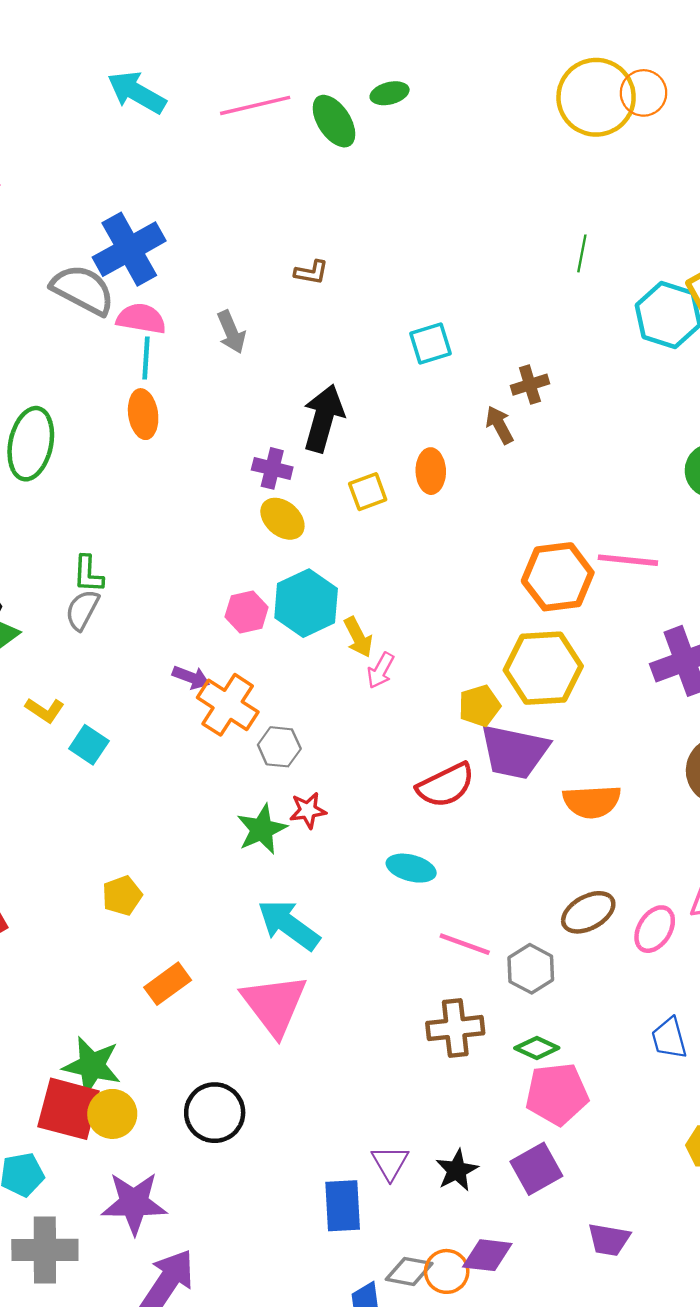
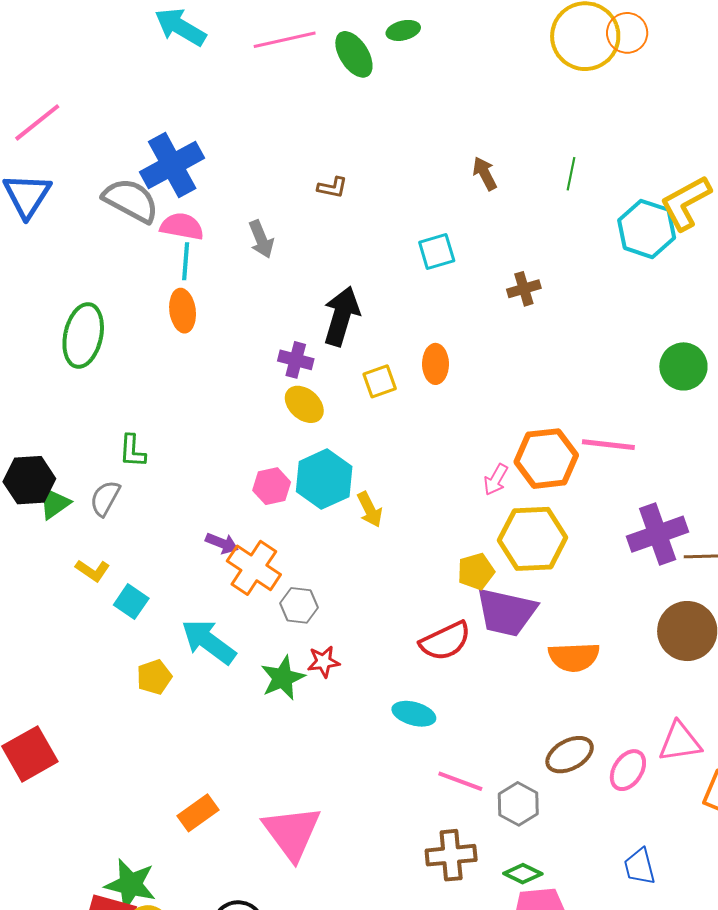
brown arrow: (499, 425) -> (485, 173), moved
gray semicircle: (82, 610) -> (105, 498), moved
pink arrow: (381, 670) -> (496, 480), moved
yellow pentagon: (122, 896) -> (154, 677), moved
cyan arrow: (289, 925) -> (209, 642), moved

